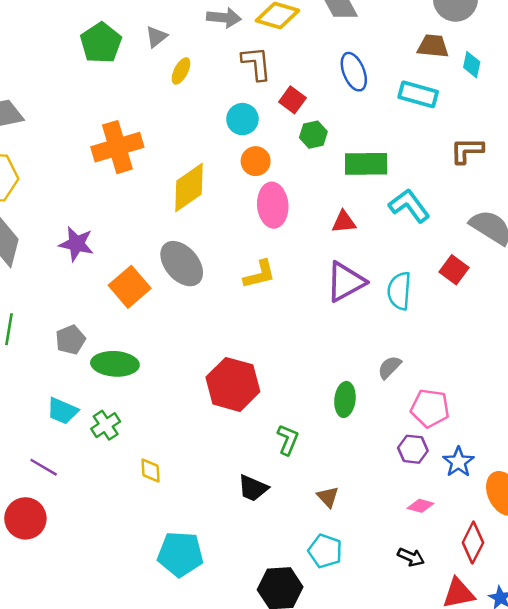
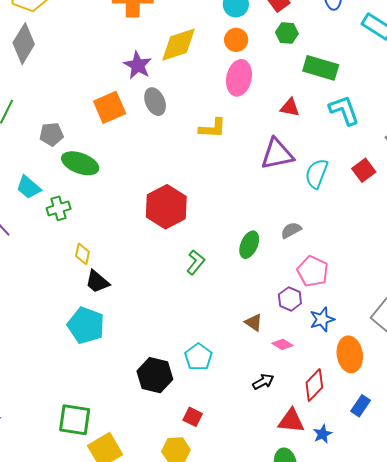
purple star: (76, 244) -> (138, 65), moved
gray ellipse: (182, 264) -> (155, 102), size x0.7
black trapezoid: (253, 488) -> (97, 282), moved
brown triangle: (328, 497) -> (254, 322), moved, turned -30
black arrow: (411, 557) -> (263, 382), turned -70

